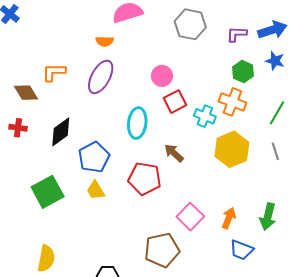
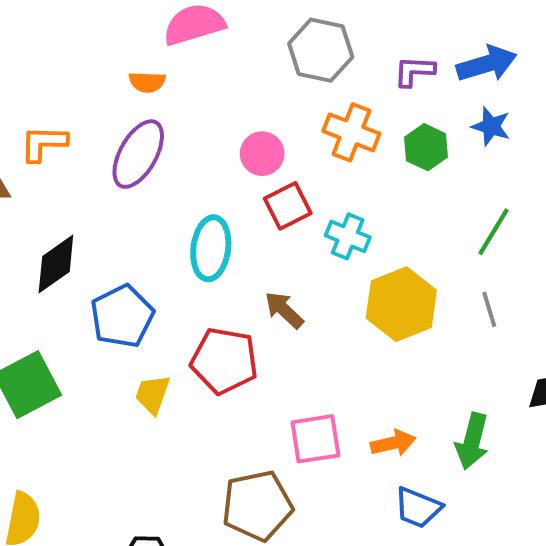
orange cross: (232, 102) -> (351, 132), moved
yellow trapezoid: (96, 190) -> (152, 394), moved, turned 50
pink square: (190, 217) -> (315, 439), turned 36
orange arrow: (229, 218) -> (393, 443), turned 55

